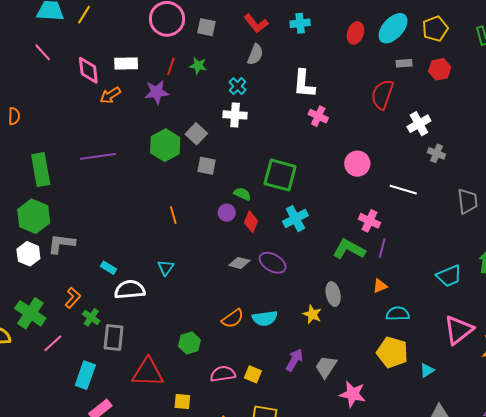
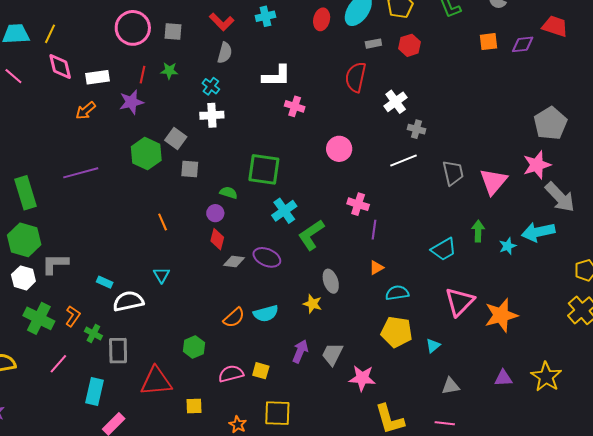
pink diamond: (88, 70) -> (60, 66), moved
white L-shape: (304, 84) -> (277, 76), turned -88
white line: (403, 190) -> (404, 161), moved, turned -32
red diamond: (251, 222) -> (217, 239), moved
green L-shape: (349, 249) -> (311, 235), moved, turned -56
green cross: (30, 313) -> (39, 318), moved

